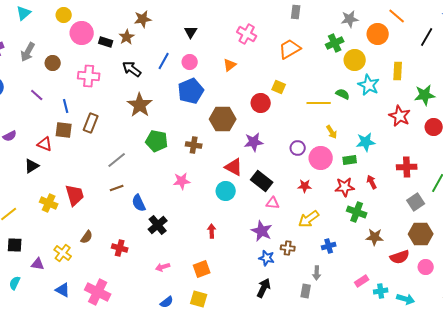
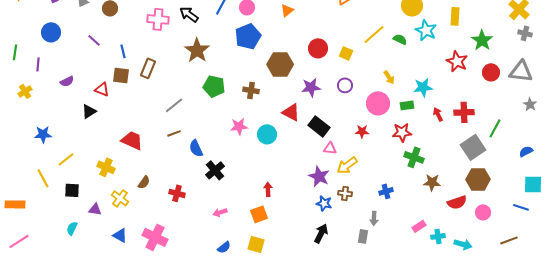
pink cross: (89, 76) -> (158, 19), moved
yellow square: (279, 87) -> (346, 53), moved
green star: (425, 95) -> (482, 40), turned -30
yellow line: (319, 103) -> (374, 34), moved, turned -40
purple circle: (298, 148) -> (345, 85), moved
red arrow: (372, 182) -> (438, 114), moved
cyan circle: (226, 191) -> (267, 134), moved
red trapezoid: (75, 195) -> (132, 140), turned -50
gray square: (416, 202) -> (473, 147), size x1.4
yellow cross: (49, 203) -> (106, 167), moved
yellow arrow: (309, 219) -> (347, 165), moved
red arrow: (212, 231) -> (268, 189), moved

